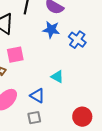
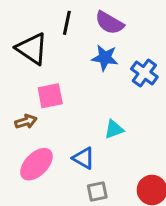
cyan triangle: (57, 77) -> (114, 129), turned -48
gray square: (34, 118) -> (97, 192), moved

